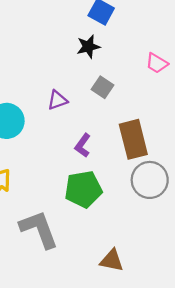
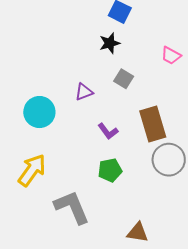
purple L-shape: (83, 145) -> (108, 131), turned -70
green pentagon: (83, 189) -> (110, 170), size x0.7

